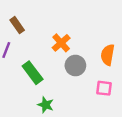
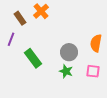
orange cross: (61, 43) -> (41, 11), moved
green star: (46, 105) -> (66, 71), moved

